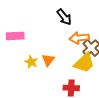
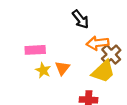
pink rectangle: (15, 36) -> (35, 50), moved

